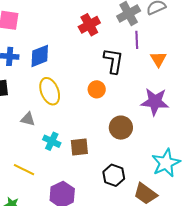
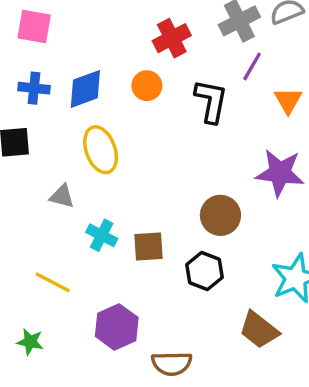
purple line: (137, 40) -> (252, 66), turned 30
orange circle: (97, 89) -> (147, 86), moved
black hexagon: (114, 175) -> (205, 271), moved

